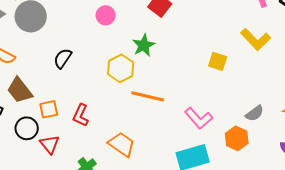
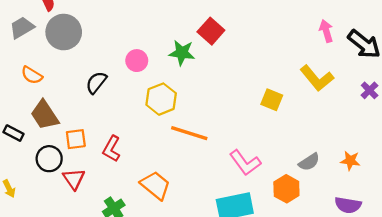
pink circle: (106, 15) -> (137, 61), moved
green star: (144, 45) -> (182, 53), moved, turned 30

